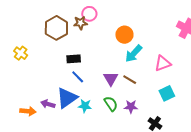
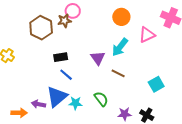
orange circle: (124, 35) -> (121, 17), moved
pink triangle: (163, 63) -> (147, 35), moved
purple triangle: (111, 79) -> (98, 58), moved
purple star: (131, 107) -> (125, 114), moved

